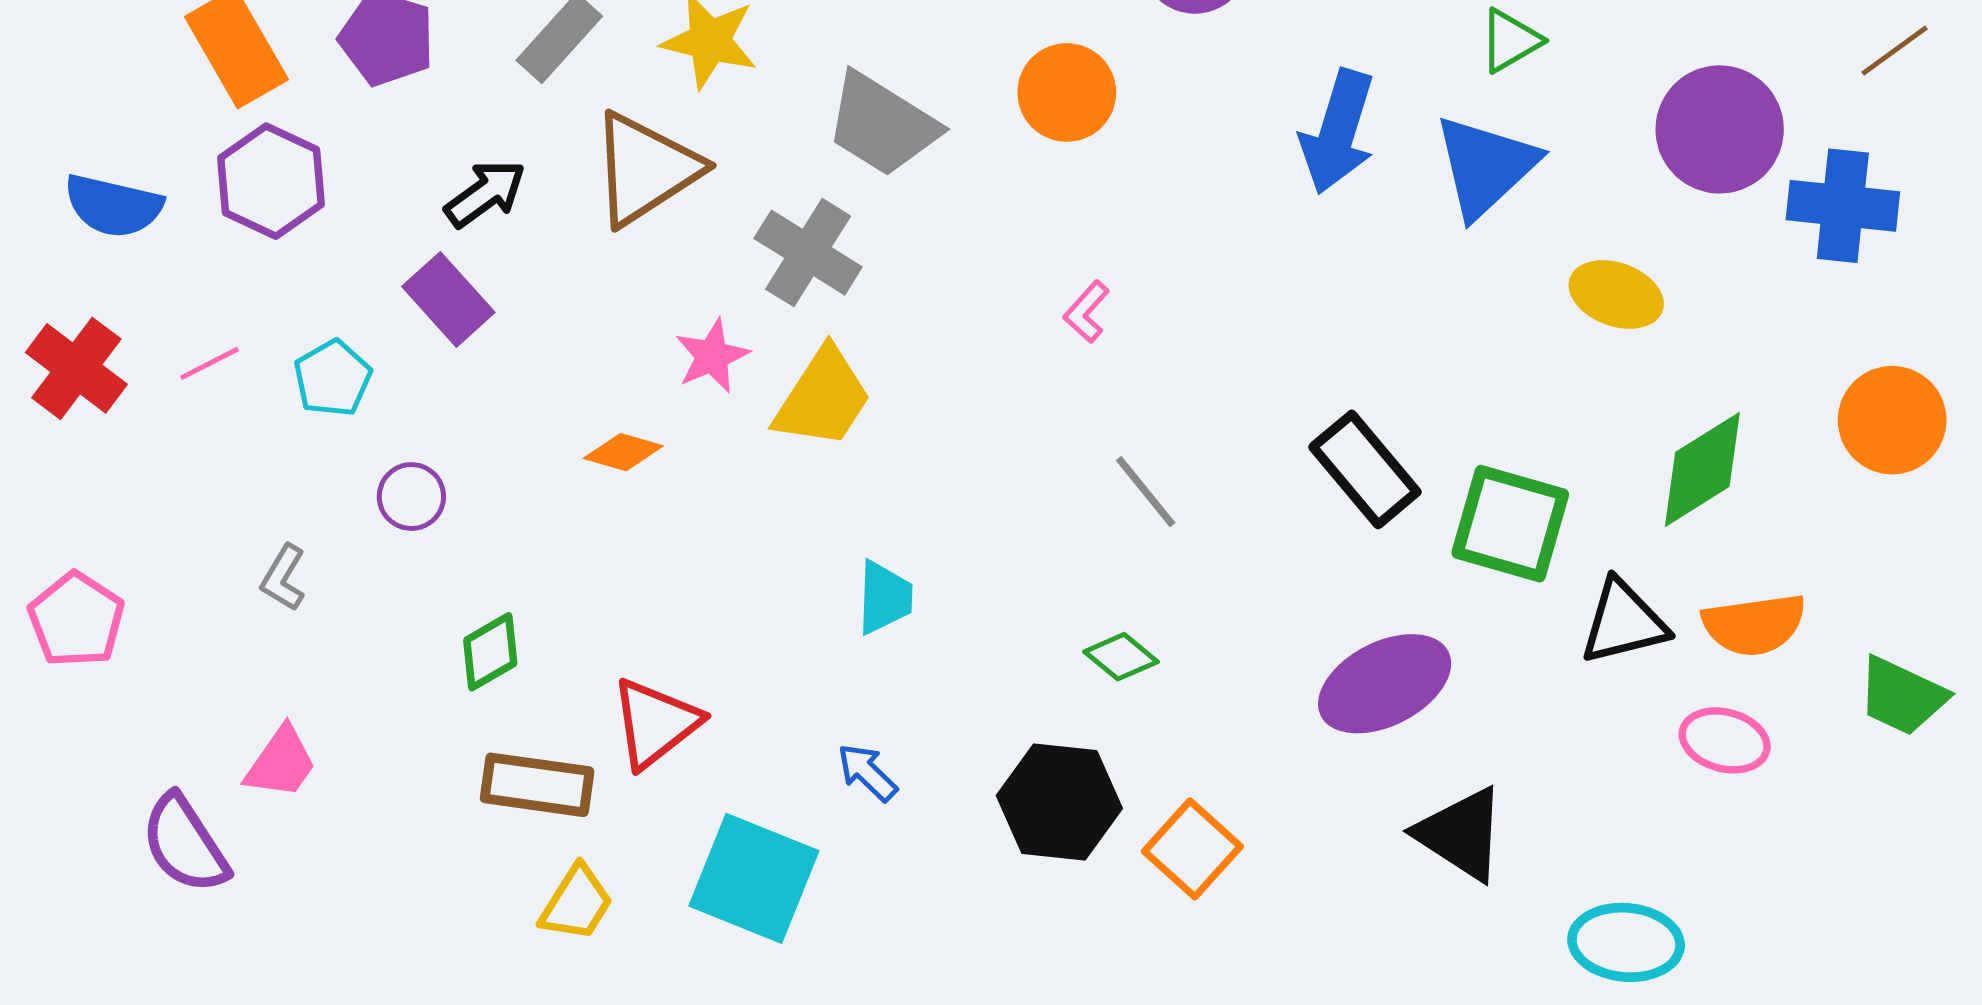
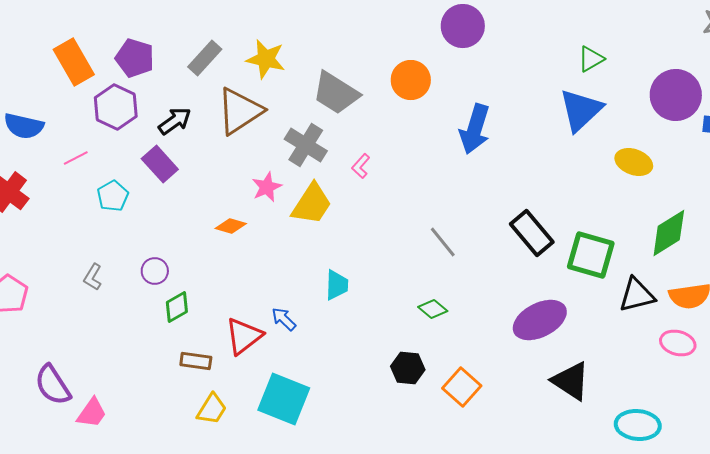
blue arrow: (1338, 132) -> (475, 129), moved
purple hexagon: (271, 181) -> (116, 107), moved
pink L-shape: (1086, 312) -> (361, 166), moved
pink line: (209, 363) -> (76, 158), moved
purple circle: (411, 497) -> (155, 271), moved
pink trapezoid: (281, 763) -> (92, 413), moved
blue arrow: (867, 772) -> (284, 319), moved
brown rectangle: (537, 785) -> (196, 361), size x0.7
black hexagon: (1059, 802) -> (408, 368), size x0.7

